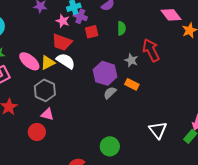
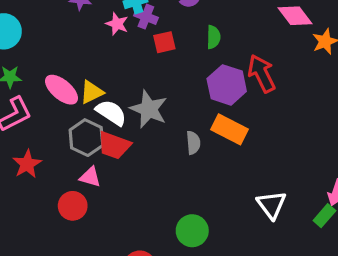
red trapezoid: (62, 42) -> (114, 145), moved
gray star: (131, 60) -> (149, 109), moved, size x1.6
white semicircle: (66, 61) -> (111, 113), moved
purple hexagon: (105, 73) -> (227, 85), moved
orange rectangle: (132, 84) -> (230, 129), size x1.5
gray semicircle: (110, 93) -> (193, 143), turned 128

